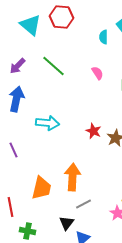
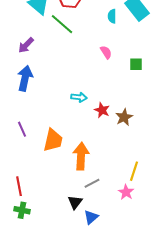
green line: (53, 66) -> (62, 24), moved
cyan arrow: (47, 123) -> (79, 97), moved, size x0.7
orange trapezoid: (41, 188) -> (53, 140), moved
green cross: (27, 231) -> (22, 210), moved

